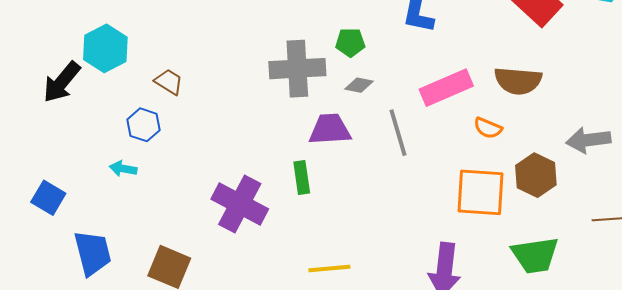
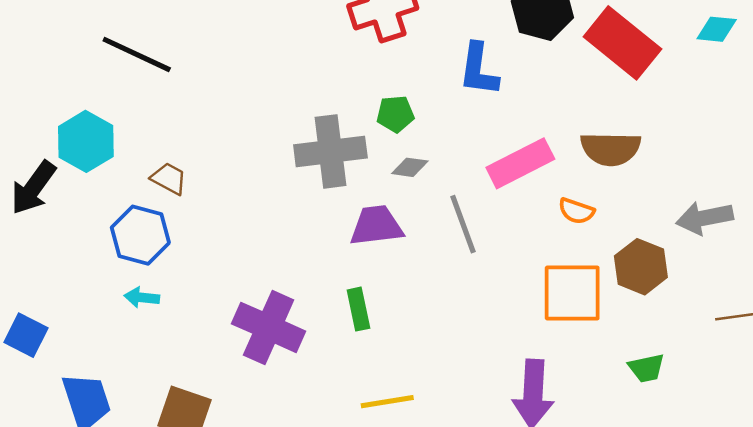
blue hexagon: (143, 125) -> (140, 235), size x1.4
cyan arrow: (123, 169) -> (142, 297), moved
green rectangle: (302, 178) -> (358, 309), moved
green trapezoid: (535, 255) -> (646, 368), size x0.6

